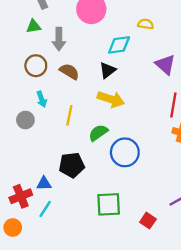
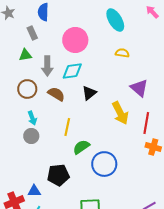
cyan diamond: (119, 45) -> (72, 71), moved
yellow arrow: (111, 99) -> (120, 113), moved, turned 45
yellow line: (69, 115) -> (67, 127), moved
gray circle: (25, 120) -> (31, 136), moved

